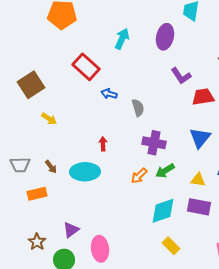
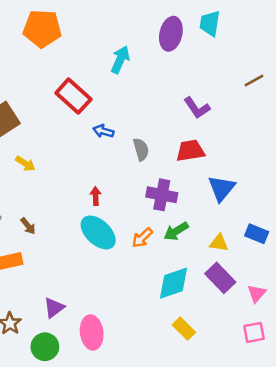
purple ellipse: (165, 37) -> (171, 34), moved
red trapezoid: (203, 97) -> (190, 151), moved
cyan ellipse: (85, 172) -> (98, 232), moved, turned 44
purple rectangle: (199, 207) -> (220, 278), turned 35

